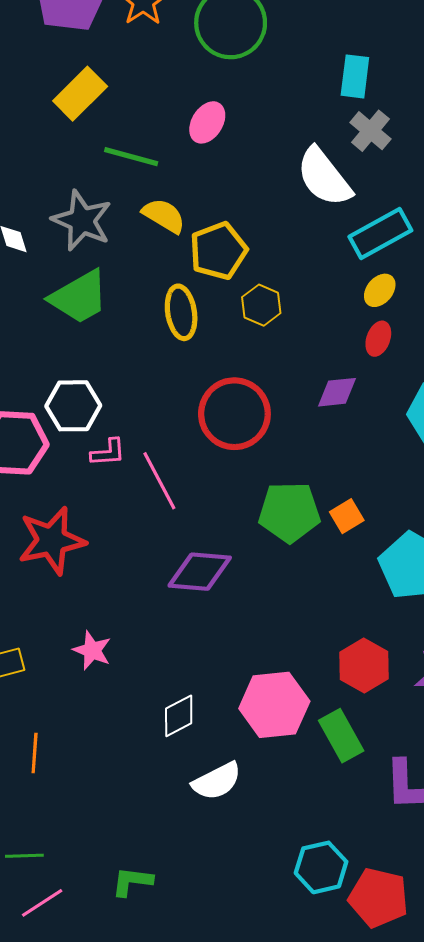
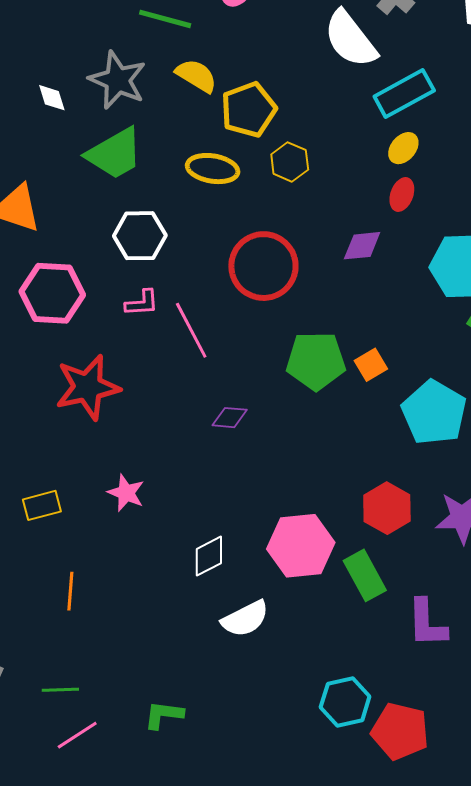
yellow ellipse: (181, 312) -> (213, 169), turned -72
white hexagon: (73, 406) -> (140, 236), moved
purple diamond: (200, 572) -> (230, 418), size x0.6

